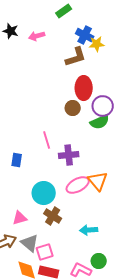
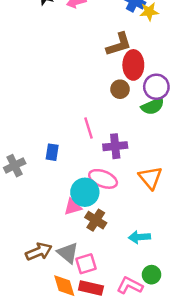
brown L-shape: (76, 57) -> (119, 44), moved
pink ellipse: (78, 185) -> (103, 179), moved, turned 50
pink triangle: (20, 218) -> (73, 207), moved

